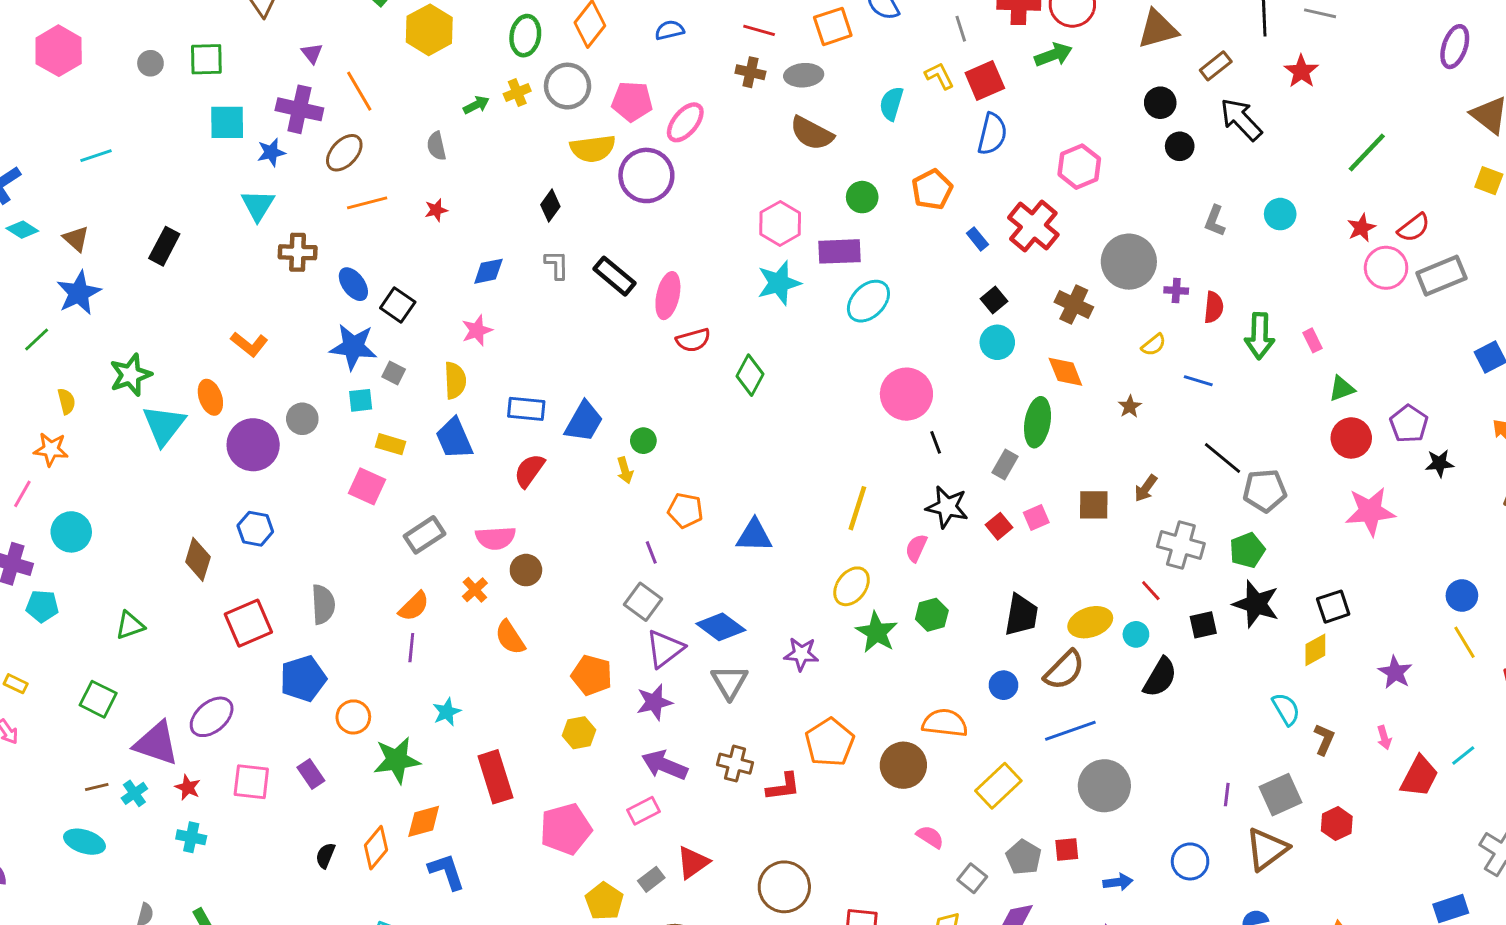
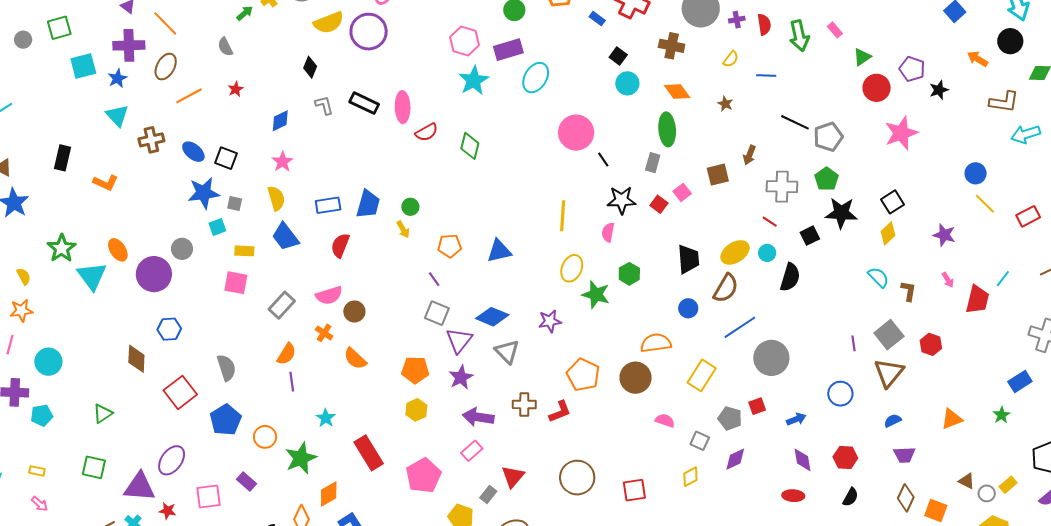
orange L-shape: (249, 344) -> (106, 183), moved

